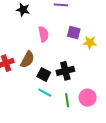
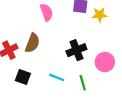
black square: (44, 74) -> (23, 77), moved
pink circle: (88, 98) -> (105, 62), moved

